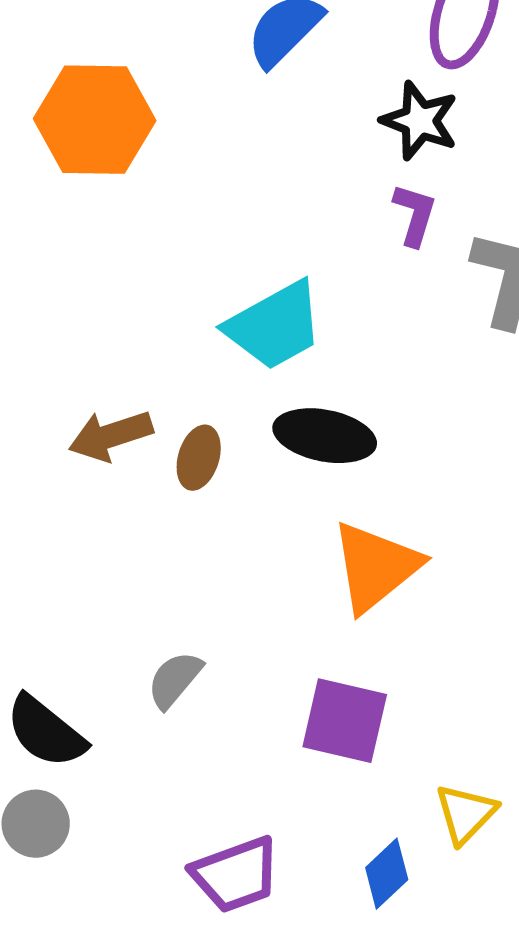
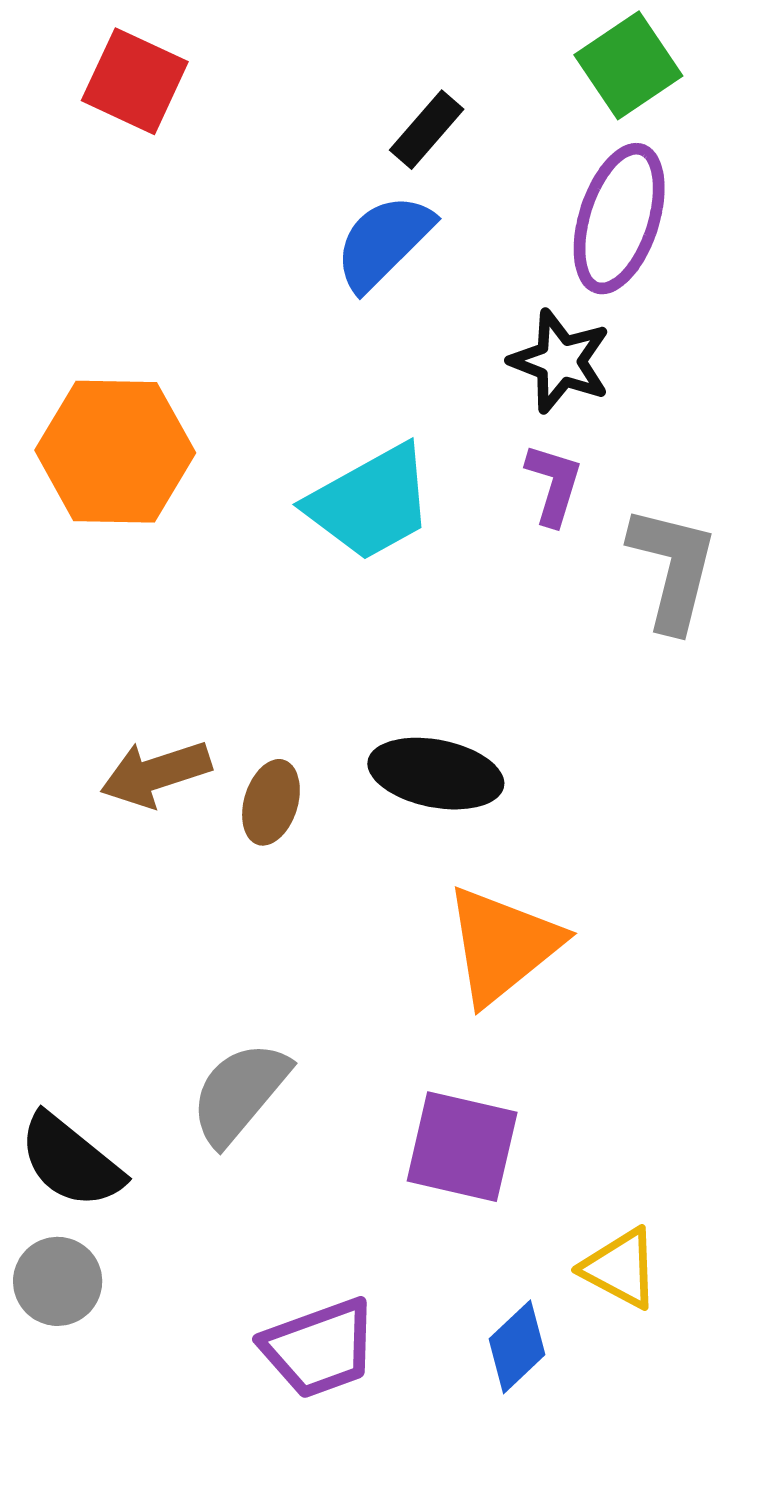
orange hexagon: (95, 120) -> (115, 452), moved
cyan trapezoid: (275, 326) -> (370, 503), moved
gray semicircle: (175, 680) -> (240, 1093), size x1.4
yellow triangle: (466, 814) -> (620, 1268), turned -46

